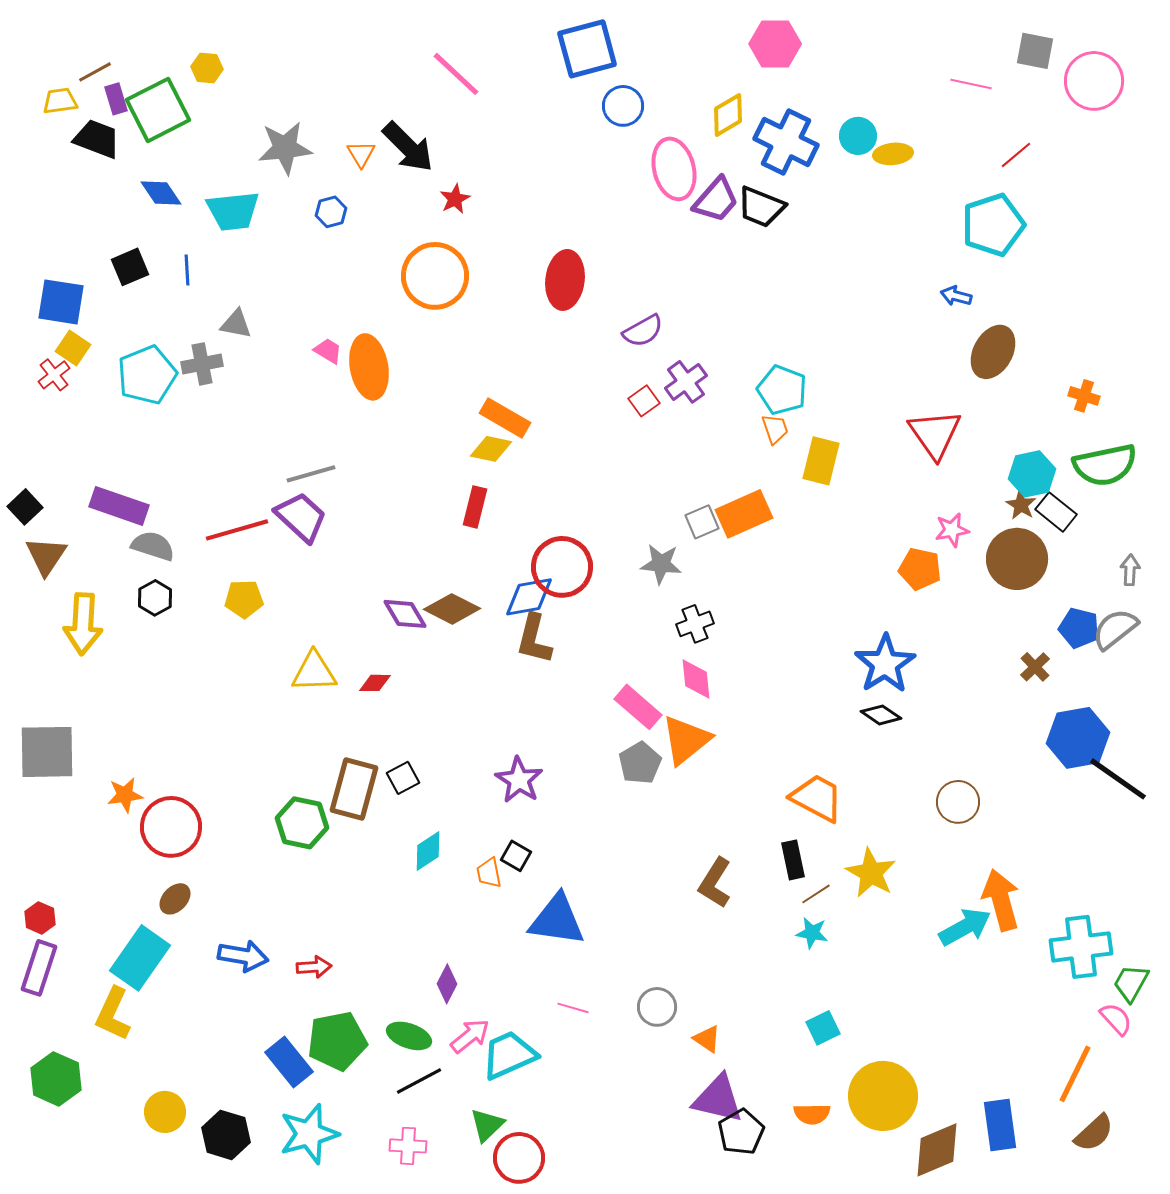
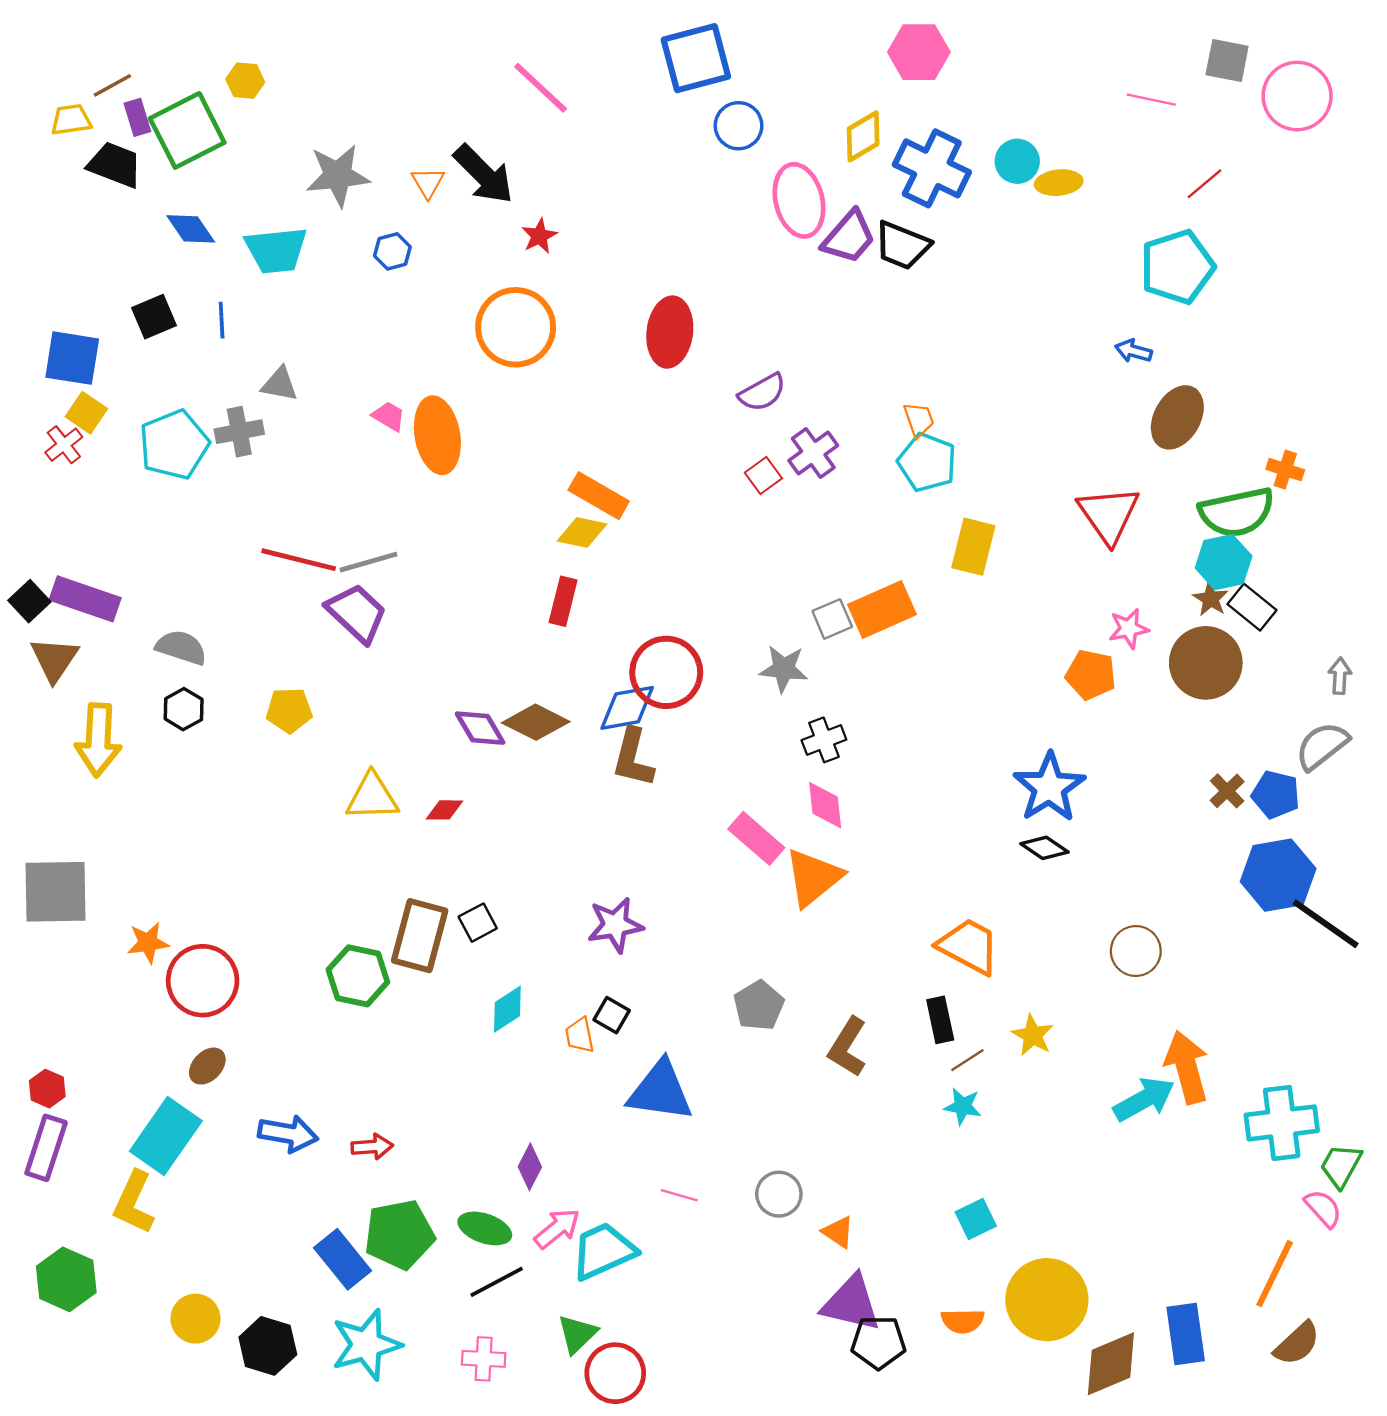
orange trapezoid: (775, 429) -> (919, 420), moved
green semicircle: (1105, 465) -> (1237, 512), moved
purple rectangle: (119, 506) -> (85, 599), moved
red line: (237, 530) -> (299, 560), moved, turned 30
blue pentagon: (1079, 628) -> (1276, 794), moved
gray pentagon: (640, 763) -> (759, 1006), moved
purple star: (519, 780) -> (615, 925), turned 30
yellow star: (871, 873) -> (1033, 1035), size x0.7
black pentagon: (741, 1132) -> (878, 1342), turned 30

